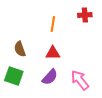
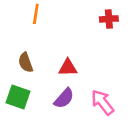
orange line: (53, 24) -> (36, 14), moved

